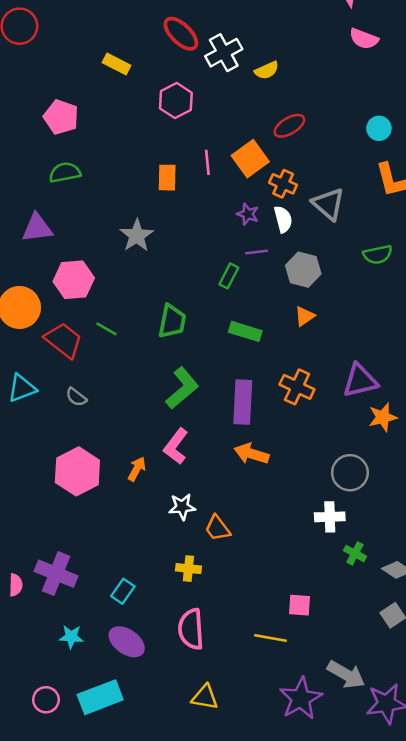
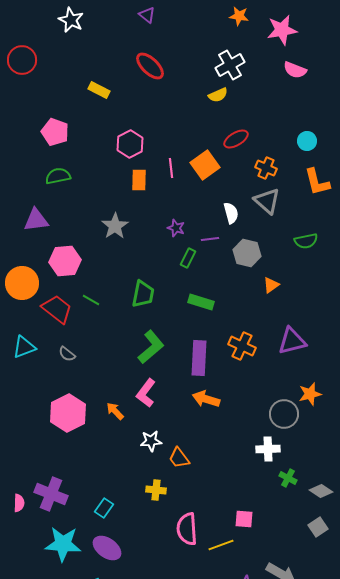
white cross: (224, 53) -> (230, 65), moved
pink hexagon: (176, 101) -> (130, 144), moved
orange cross: (283, 184) -> (266, 168), moved
purple star: (248, 214) -> (176, 228), moved
orange triangle: (305, 316) -> (271, 285), moved
orange star: (383, 417) -> (310, 394), moved
orange arrow: (137, 469) -> (115, 411), turned -72
pink semicircle: (191, 629) -> (187, 529), moved
cyan star: (71, 637) -> (63, 544), size x1.8
yellow line: (270, 638) -> (221, 545), turned -30

